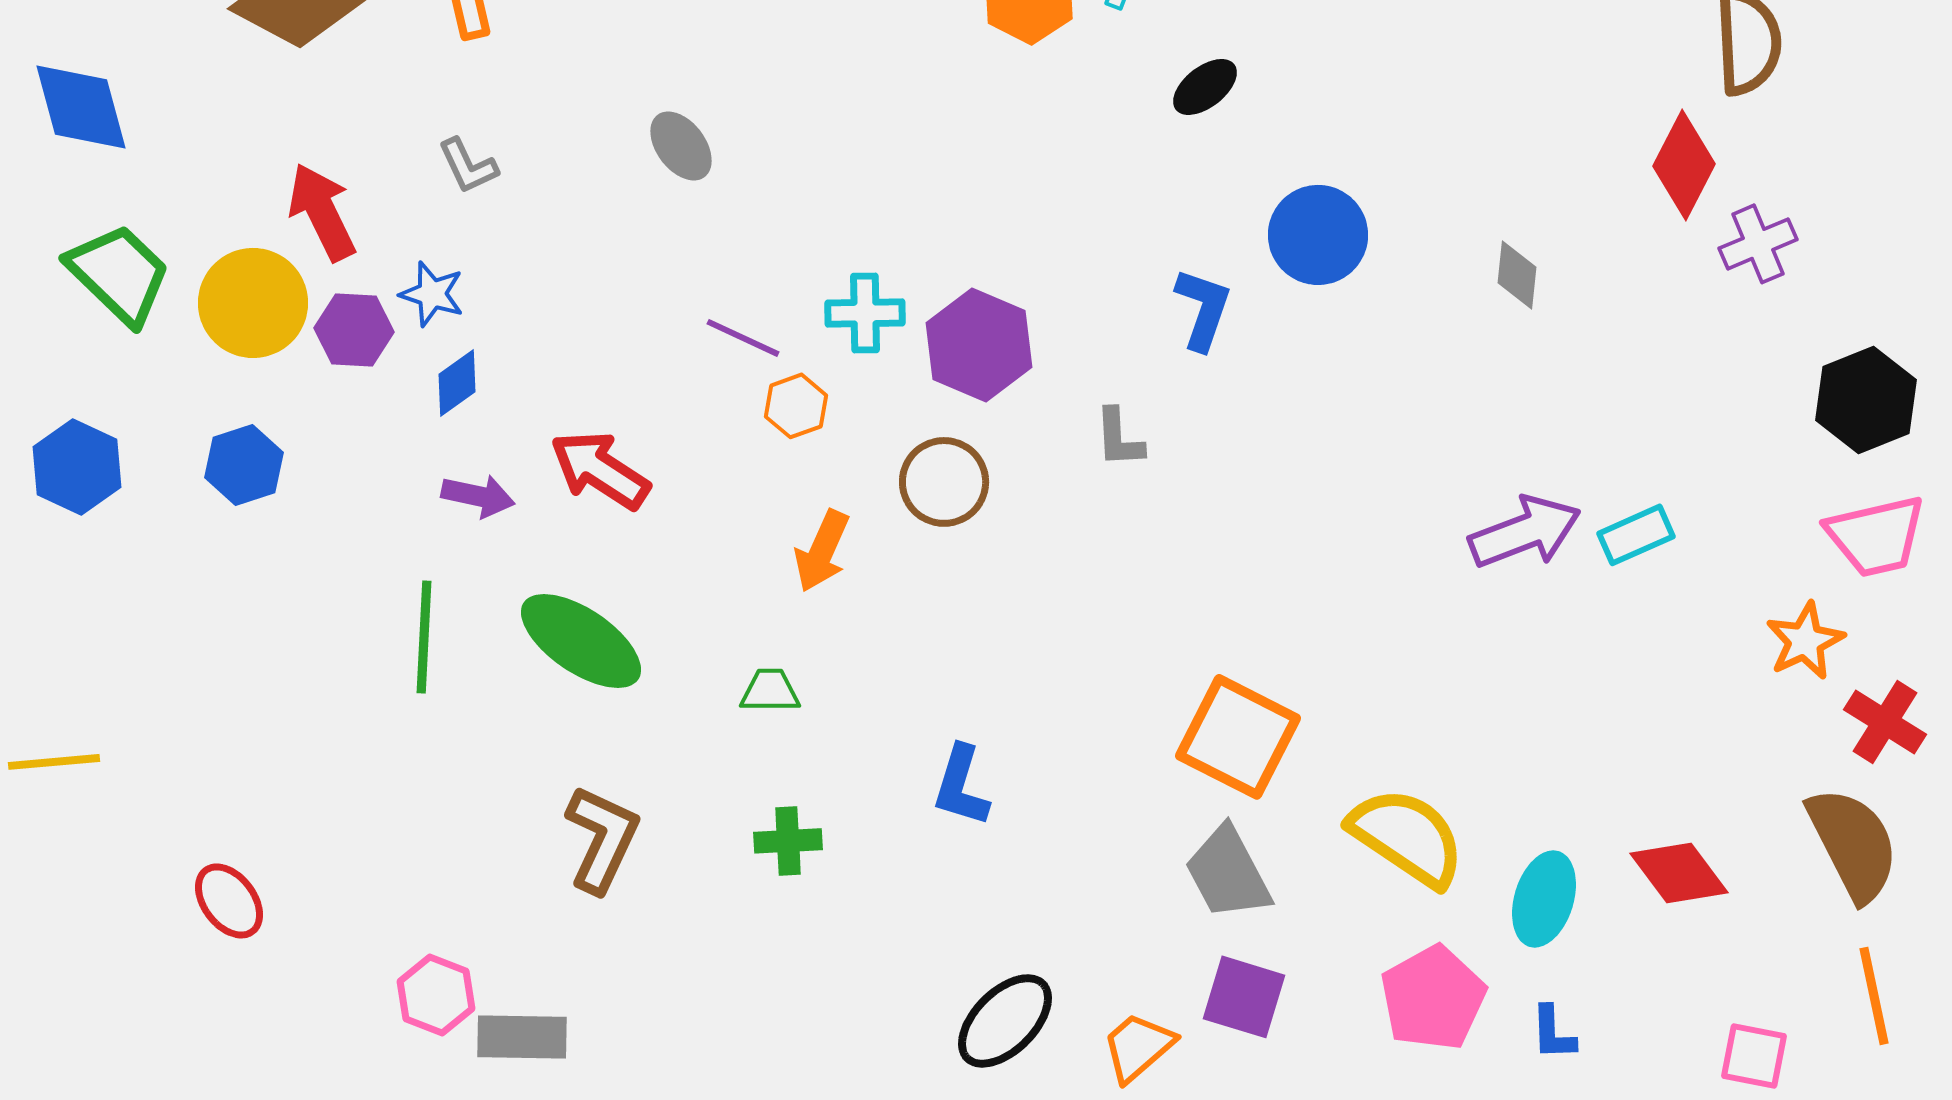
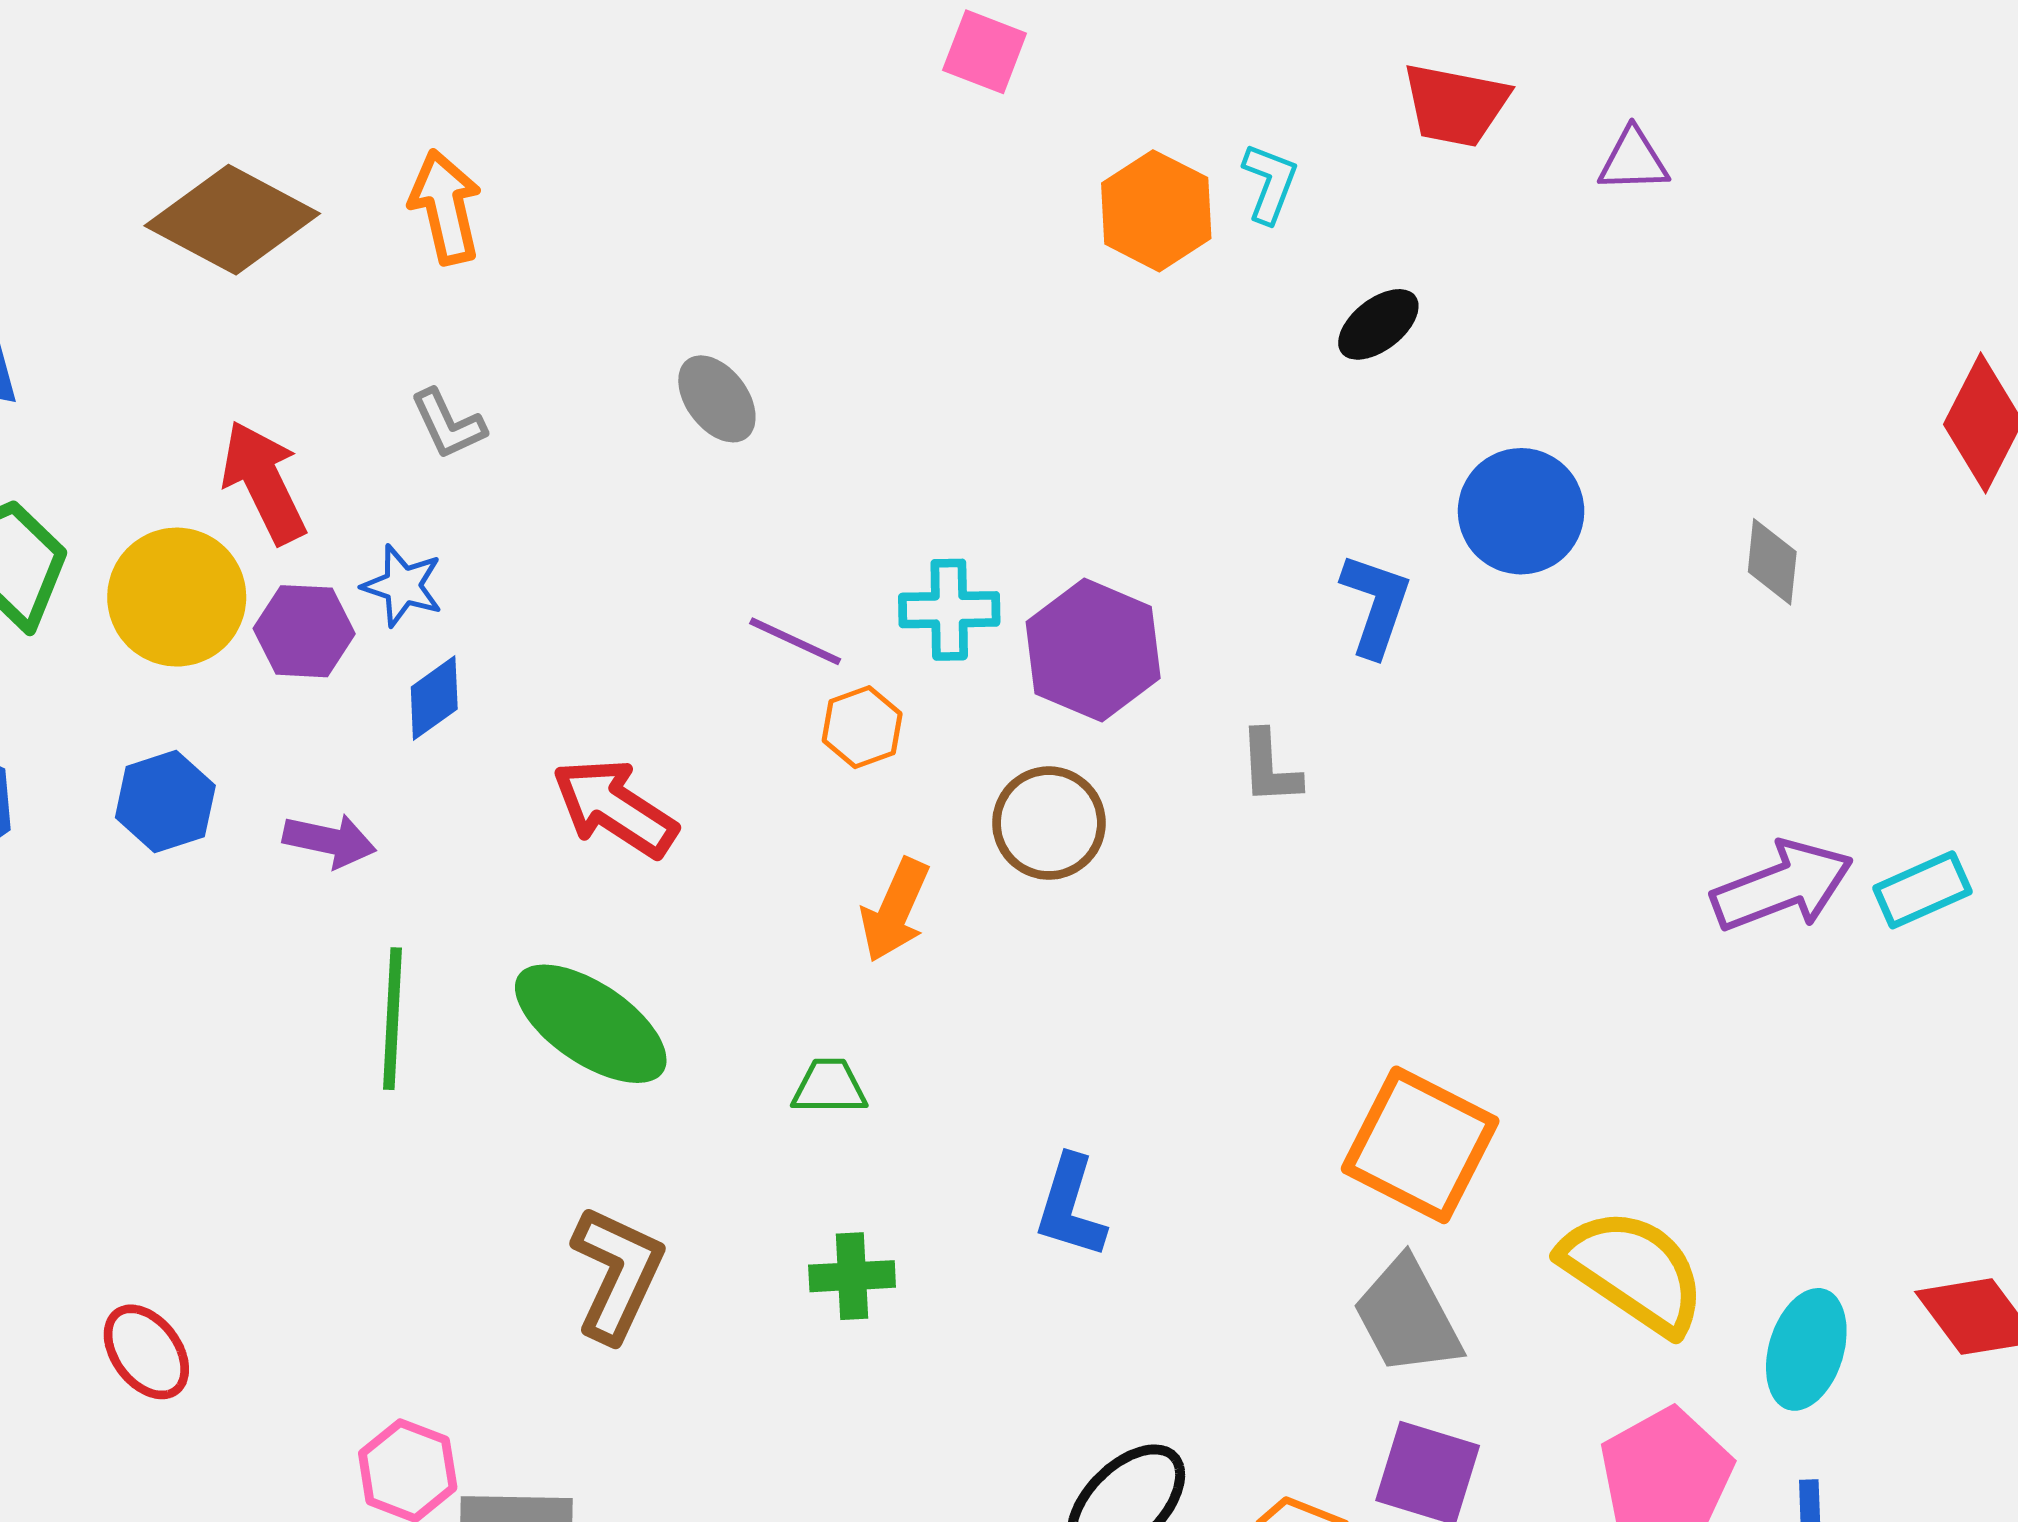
purple arrow: (478, 496) -> (329, 841), moved

